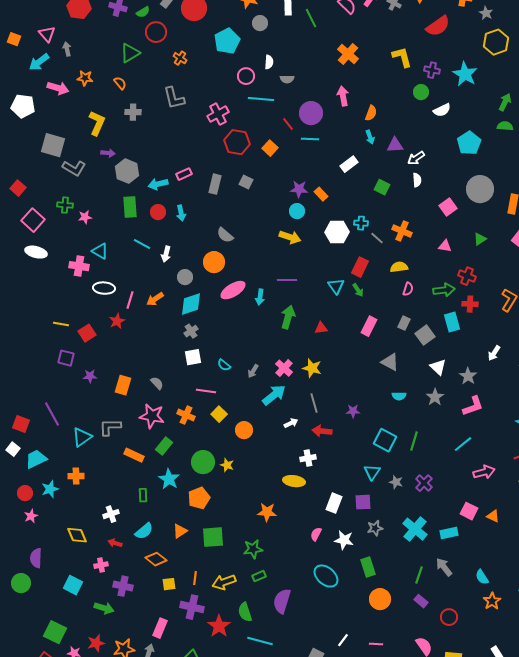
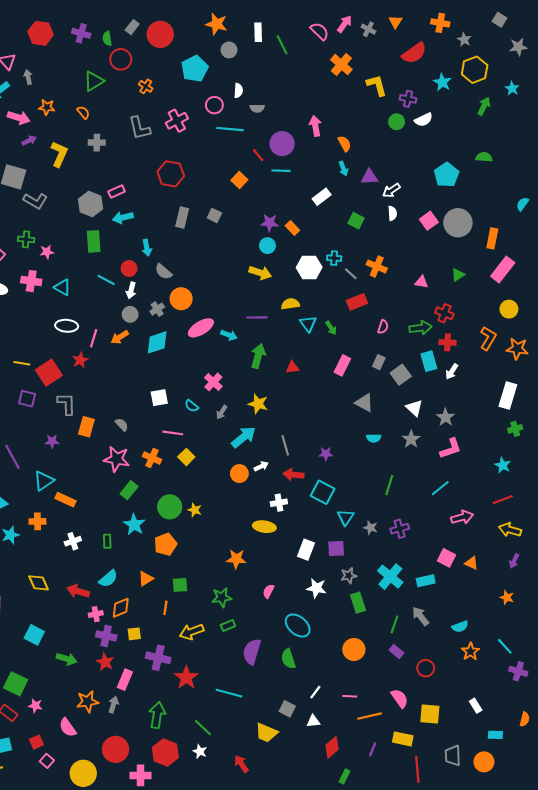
green semicircle: (143, 12) -> (107, 39), turned 112
orange cross: (348, 54) -> (341, 65), moved
cyan star: (465, 74) -> (442, 82), moved, size x0.7
green arrow: (505, 102) -> (484, 106), moved
white semicircle: (442, 110) -> (424, 120), moved
orange semicircle: (371, 113) -> (344, 144), turned -49
pink cross: (218, 114) -> (177, 121), moved
red hexagon: (237, 142) -> (171, 174), moved
purple arrow: (108, 153) -> (29, 141), moved, turned -32
pink rectangle: (184, 174) -> (117, 192), moved
pink square: (448, 207) -> (429, 221), moved
red circle: (158, 212) -> (129, 269), moved
gray semicircle: (225, 235) -> (163, 272), moved
pink cross: (79, 266) -> (31, 281), moved
red rectangle: (360, 267) -> (357, 302), moved, turned 42
yellow semicircle: (399, 267) -> (290, 304), moved
gray circle: (185, 277) -> (130, 314), moved
cyan arrow: (260, 297) -> (229, 335), turned -77
gray cross: (191, 331) -> (157, 309), moved
red square: (87, 333) -> (49, 373), size x1.4
white arrow: (494, 353) -> (452, 372), moved
pink cross: (284, 368) -> (213, 382), moved
yellow star: (312, 368) -> (258, 404), moved
purple star: (90, 376) -> (52, 441), moved
gray L-shape: (110, 427) -> (67, 404), moved, turned 90
orange circle: (244, 430) -> (239, 474), moved
cyan square: (385, 440) -> (323, 492), moved
orange rectangle: (134, 455) -> (66, 500), moved
purple cross: (424, 483) -> (400, 529), turned 30
white cross: (111, 514) -> (73, 541), moved
pink semicircle: (316, 534) -> (269, 591), moved
green square: (213, 537) -> (180, 585), size x0.7
red arrow: (115, 543) -> (78, 591), size x1.5
orange diamond: (156, 559) -> (121, 608), turned -60
pink cross: (101, 565) -> (96, 614), moved
green rectangle: (368, 567) -> (358, 603), moved
cyan semicircle: (482, 577) -> (460, 627), turned -77
orange line: (195, 578) -> (165, 608), moved
purple cross: (123, 586) -> (106, 636), moved
green semicircle: (245, 612) -> (288, 659), moved
red star: (96, 643) -> (105, 662), moved, turned -30

